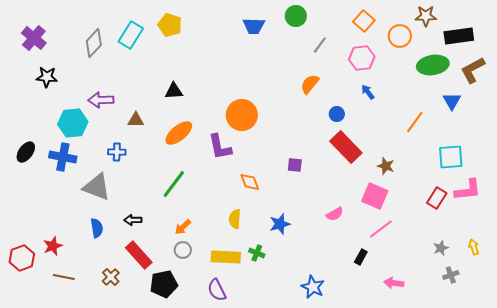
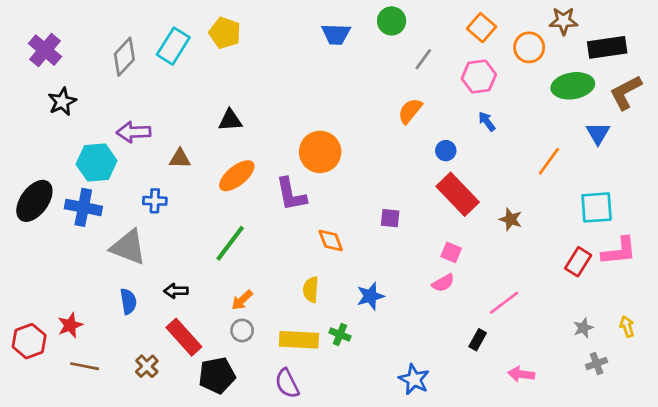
black star: (47, 77) -> (62, 102), turned -30
black ellipse: (26, 152) -> (34, 201), size x1.5
pink square: (375, 196) -> (451, 252), moved, size x0.6

